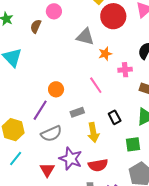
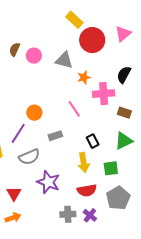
pink circle: (54, 11) -> (34, 56), moved
pink cross: (125, 70) -> (104, 94), size x1.5
yellow arrow: (93, 132) -> (84, 163), moved
red semicircle: (98, 165) -> (87, 190), moved
red triangle: (47, 170) -> (14, 194), moved

